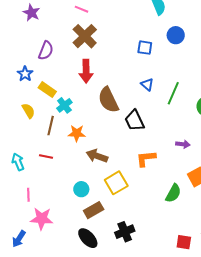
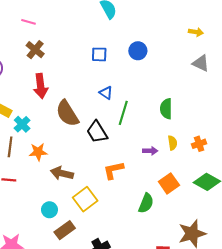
blue circle: (176, 35) -> (138, 51), moved
brown cross: (85, 36) -> (35, 50), size x0.7
green line: (173, 93) -> (123, 113), moved

